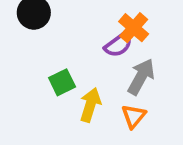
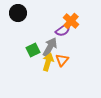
gray arrow: (141, 77) -> (50, 47), moved
orange triangle: (134, 116) -> (62, 60), moved

